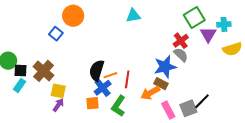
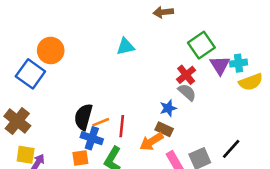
cyan cross: (224, 24) -> (239, 63), moved
blue square: (56, 34) -> (30, 74), size x1.6
blue star: (165, 67) -> (168, 108), size x0.6
blue cross: (103, 88) -> (92, 138), turned -30
yellow square: (58, 91) -> (26, 155), moved
black line: (202, 101) -> (231, 149), moved

